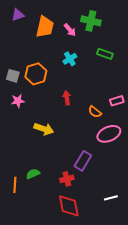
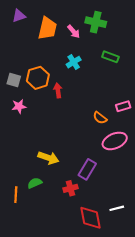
red arrow: (67, 98) -> (58, 90), moved
yellow arrow: (44, 129) -> (48, 158), moved
red diamond: (69, 206) -> (90, 218), moved

